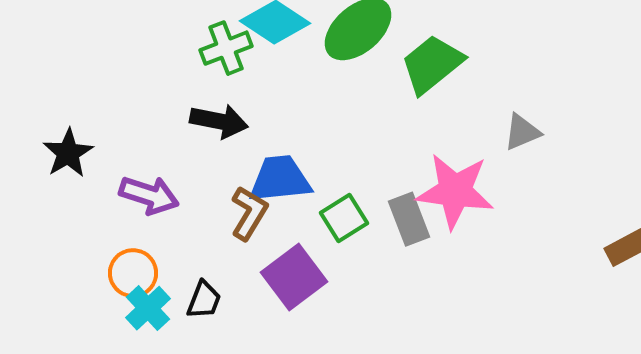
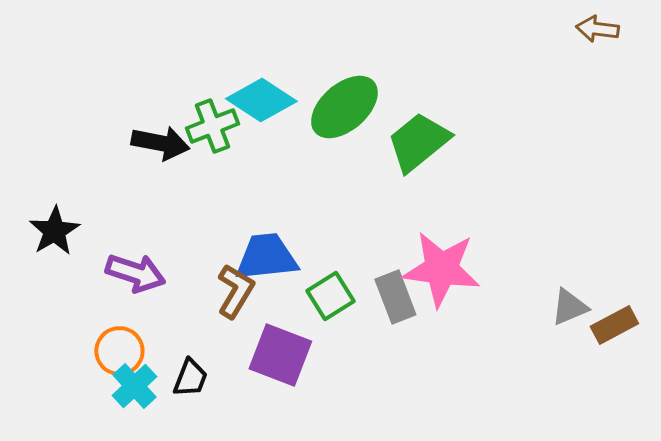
black arrow: (219, 121) -> (160, 143), moved
gray triangle: (522, 132) -> (569, 307), moved
purple square: (294, 277) -> (280, 355), turned -32

